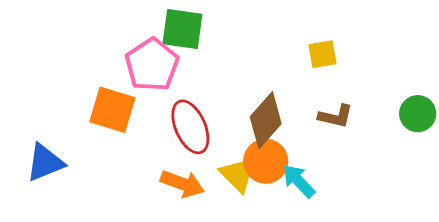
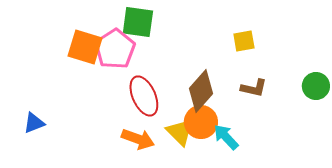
orange square: (112, 110) -> (85, 47), moved
blue triangle: (45, 163) -> (34, 123), size x0.7

